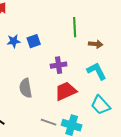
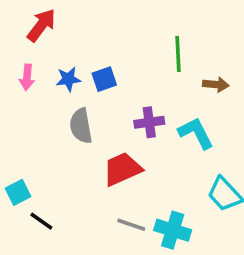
cyan L-shape: (97, 71) -> (196, 133), moved
gray semicircle: (26, 88) -> (81, 126), moved
red trapezoid: (66, 91) -> (122, 169), moved

